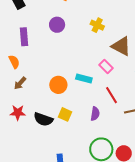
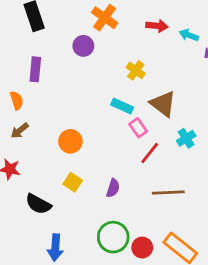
purple circle: (57, 25) -> (83, 46), moved
cyan rectangle: (84, 79) -> (122, 106), moved
red line: (112, 95) -> (150, 153), moved, turned 60
black semicircle: (43, 119) -> (38, 204), moved

